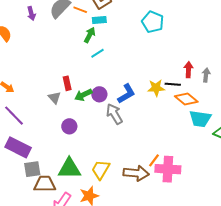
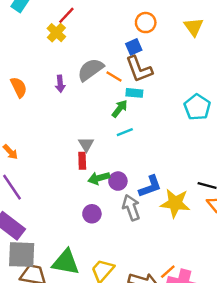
purple arrow: (31, 13) -> (60, 84), moved
yellow star: (156, 88) -> (175, 203), moved, size x1.4
gray triangle: (55, 98) -> (86, 144), moved
purple circle: (69, 126) -> (92, 214), moved
gray square: (32, 169) -> (22, 255), size x1.4

